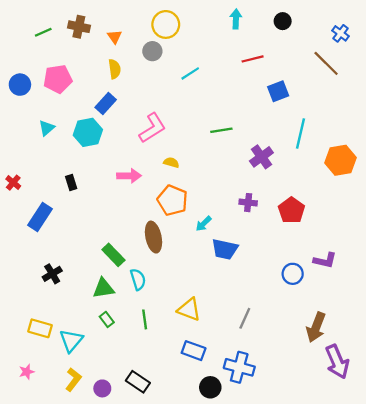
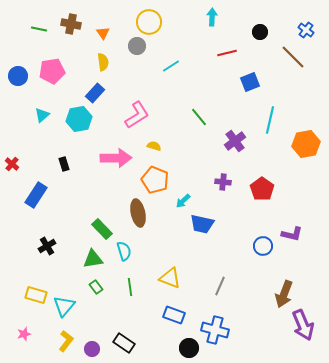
black circle: (283, 21) -> (260, 32), moved
green line: (43, 32) -> (39, 29), turned 35
green line: (221, 130) -> (199, 117), turned 60
pink arrow: (129, 176) -> (116, 158), size x1.4

